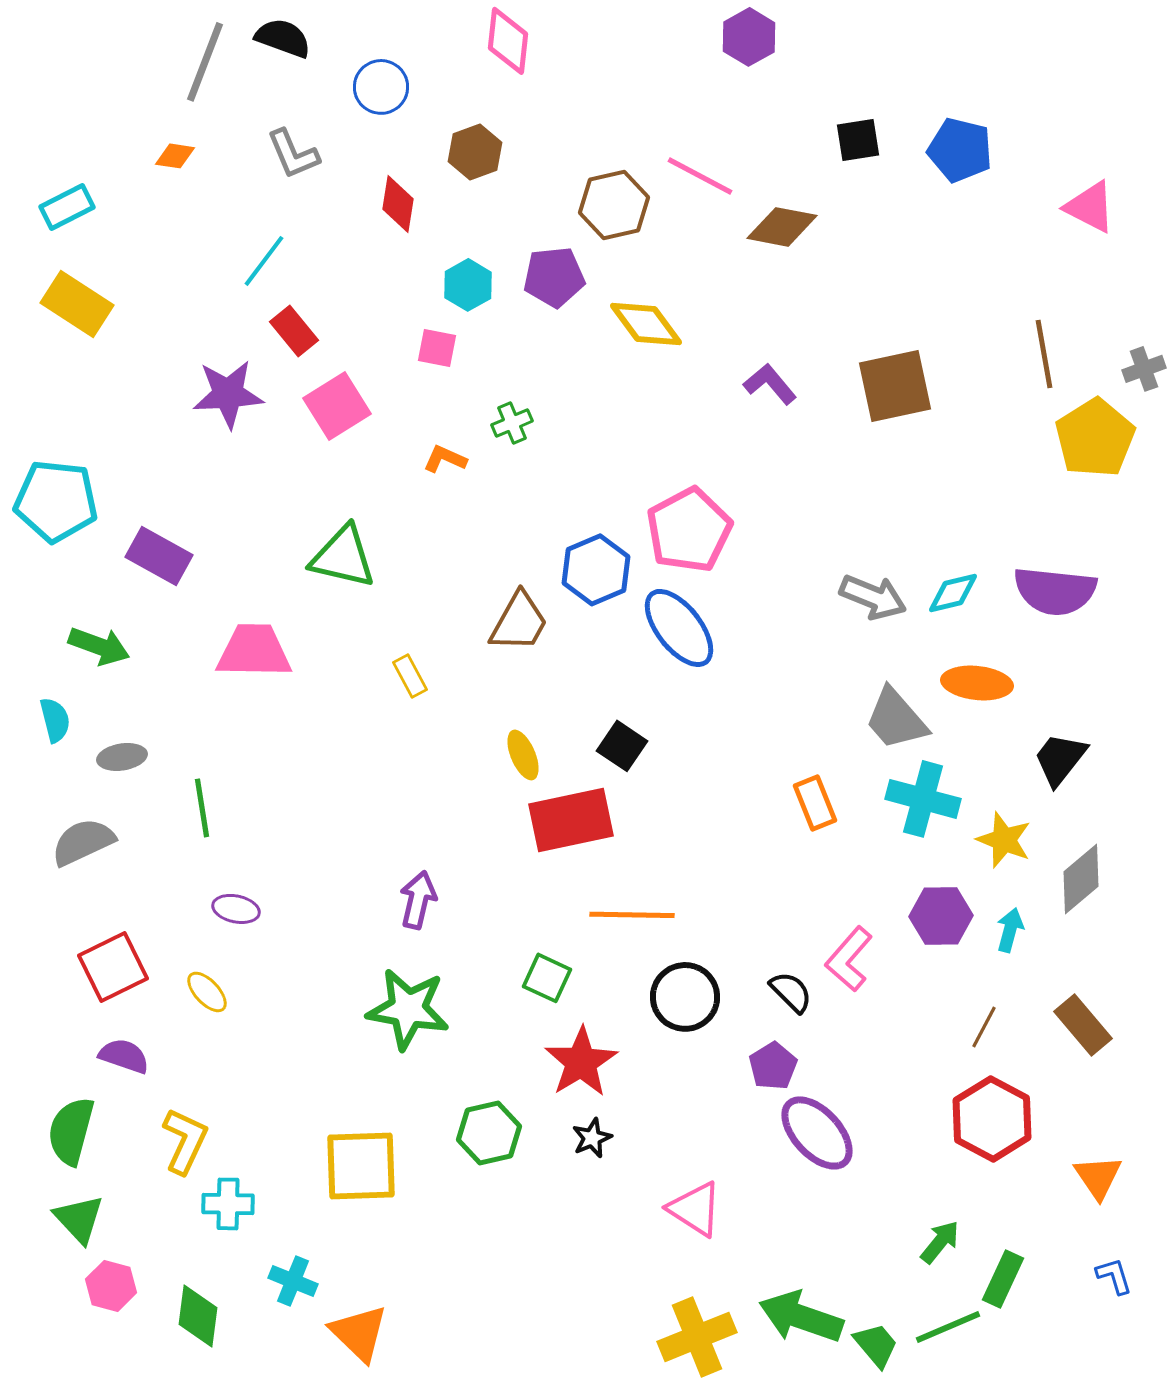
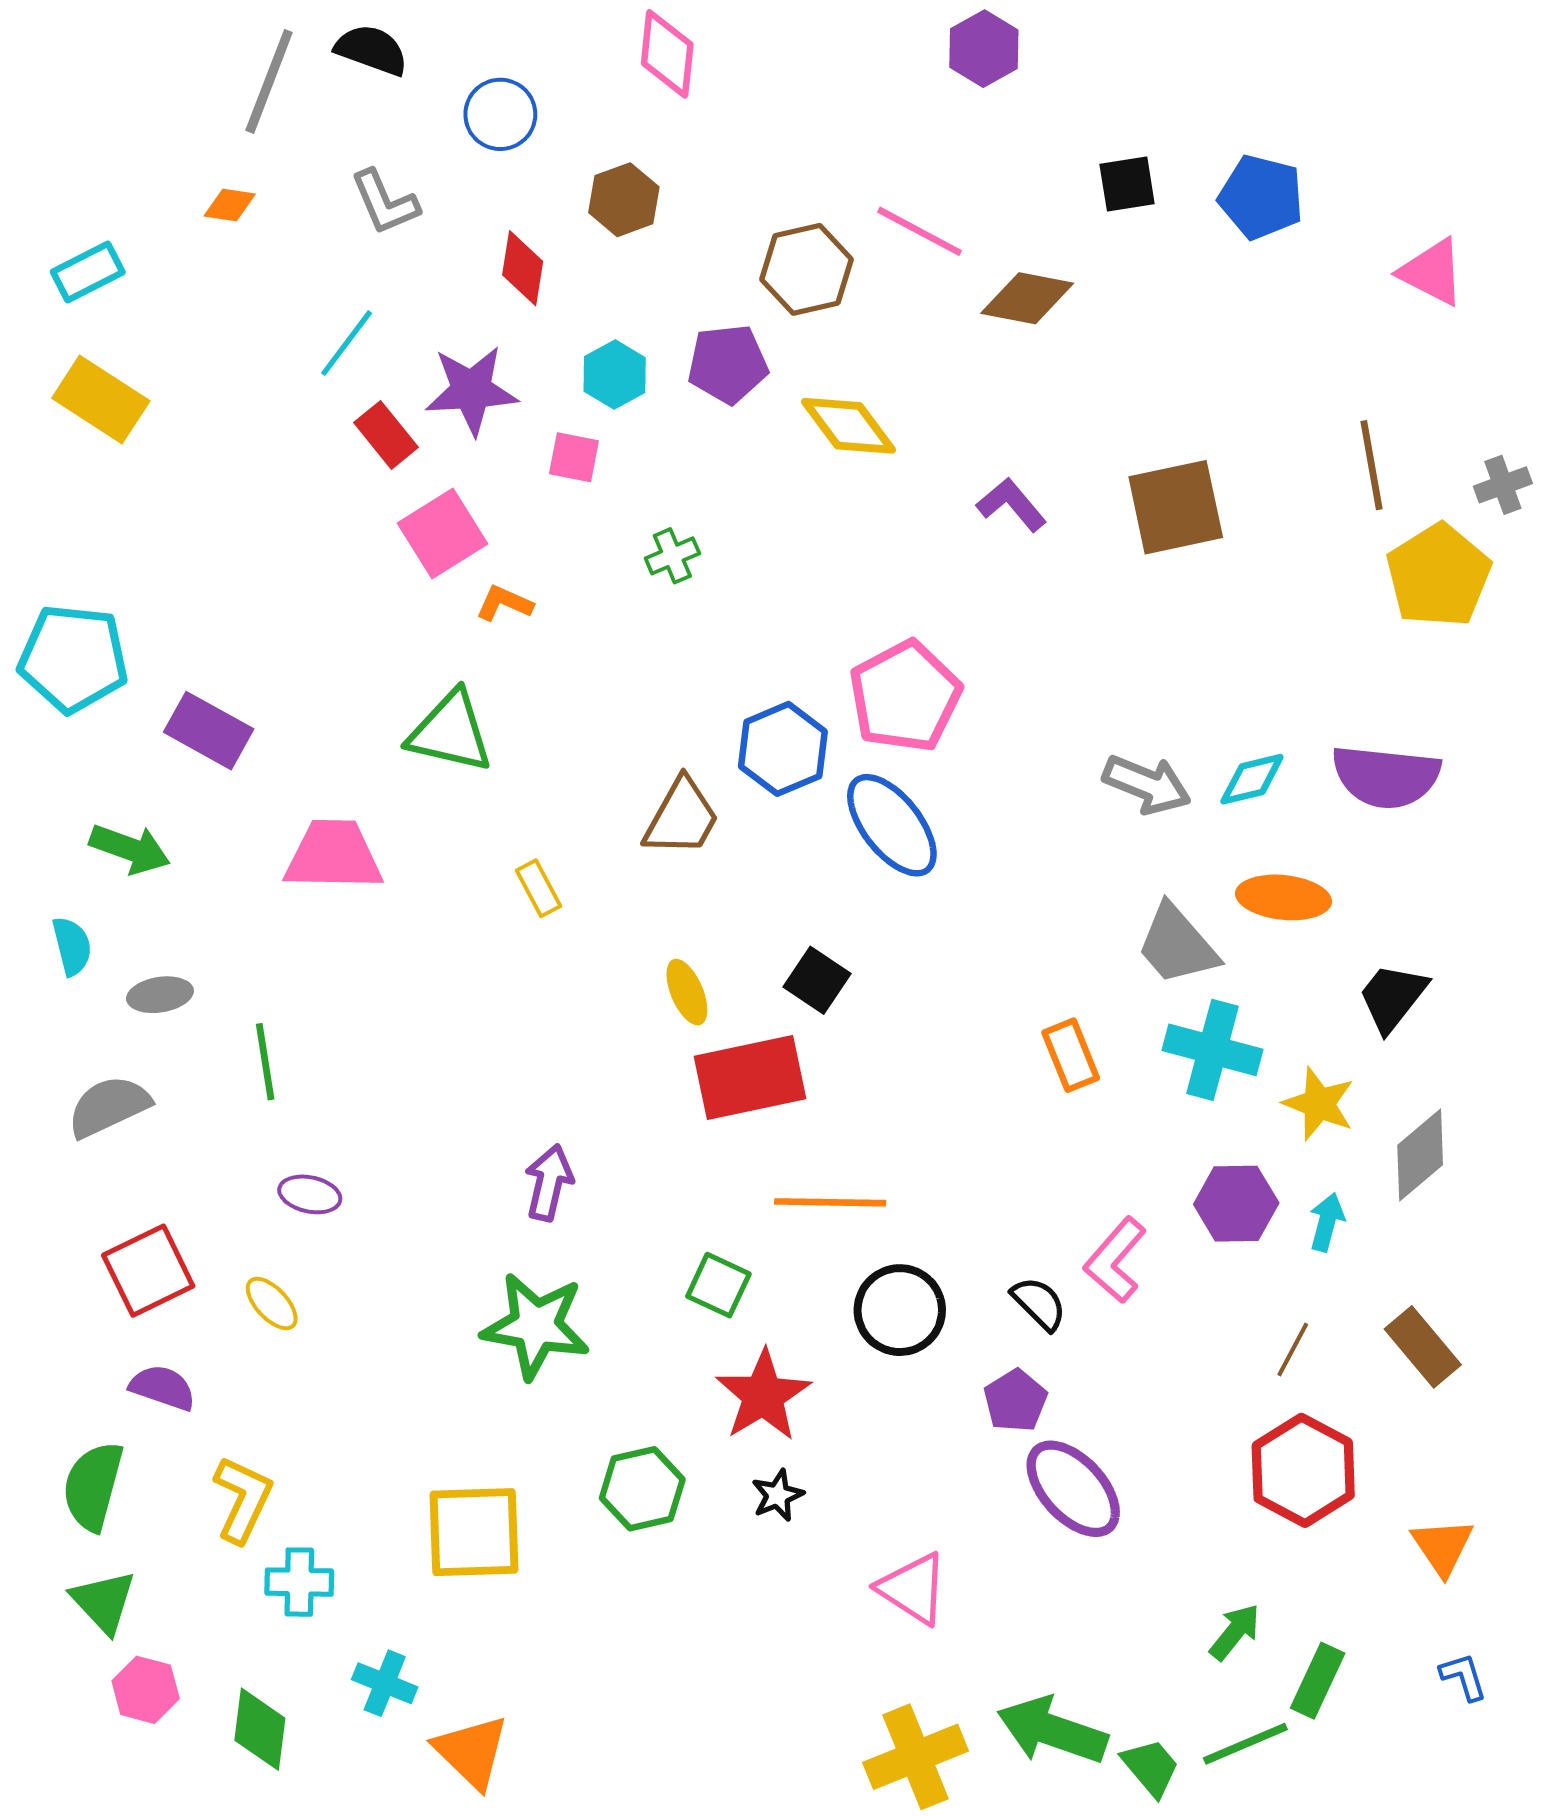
purple star: (228, 394) -> (471, 390), moved
orange L-shape: (445, 459) -> (504, 603), moved

